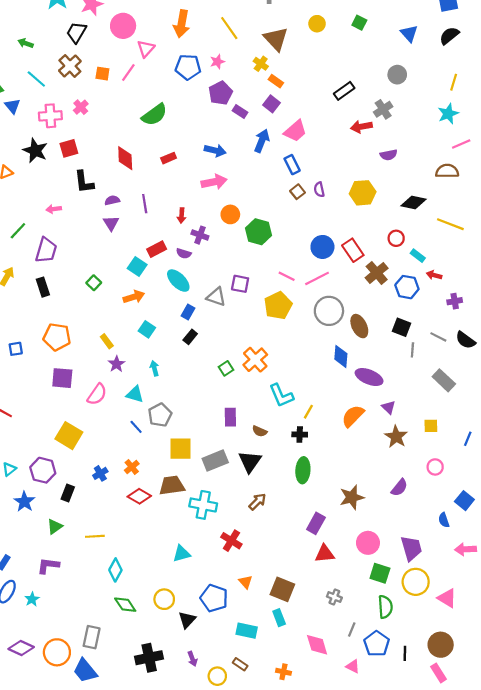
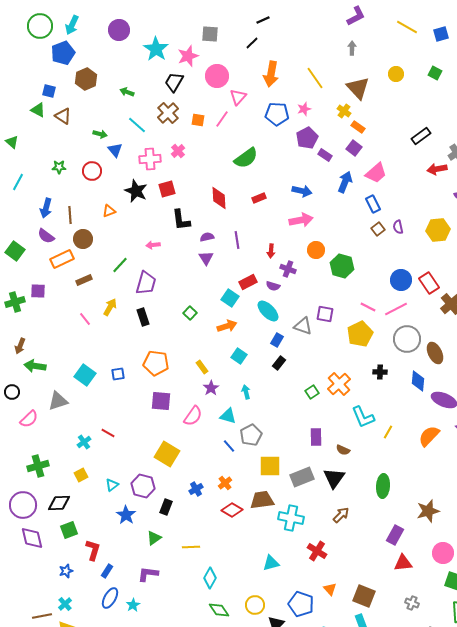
black cross: (300, 434) -> (380, 372), moved

